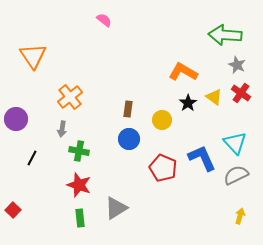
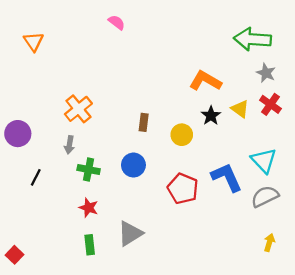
orange triangle: (33, 56) -> (34, 41), moved, size x0.7
blue circle: (129, 139) -> (133, 165), moved
red star: (79, 185) -> (89, 208), size x0.7
red square: (13, 210) -> (14, 255), moved

